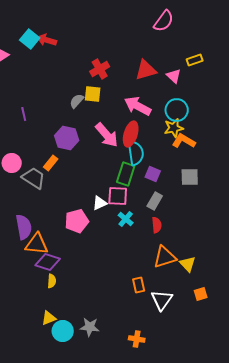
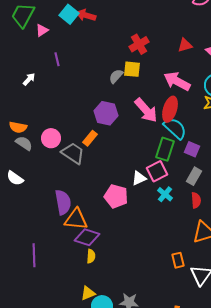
red triangle: (146, 70) -> (185, 45), size x0.7
purple line: (24, 114) -> (57, 59), moved
cyan semicircle: (136, 153) -> (175, 128), turned -40
pink square: (118, 196) -> (157, 171), turned -30
pink pentagon: (77, 221) -> (116, 196), turned 30

